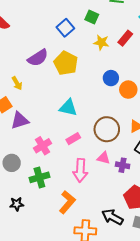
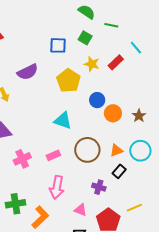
blue square: (65, 28) -> (58, 45), turned 36
yellow pentagon: (66, 63) -> (68, 81), moved
cyan triangle: (68, 108) -> (63, 121), moved
pink triangle: (104, 158) -> (80, 210), moved
green cross: (39, 177) -> (16, 204), moved

